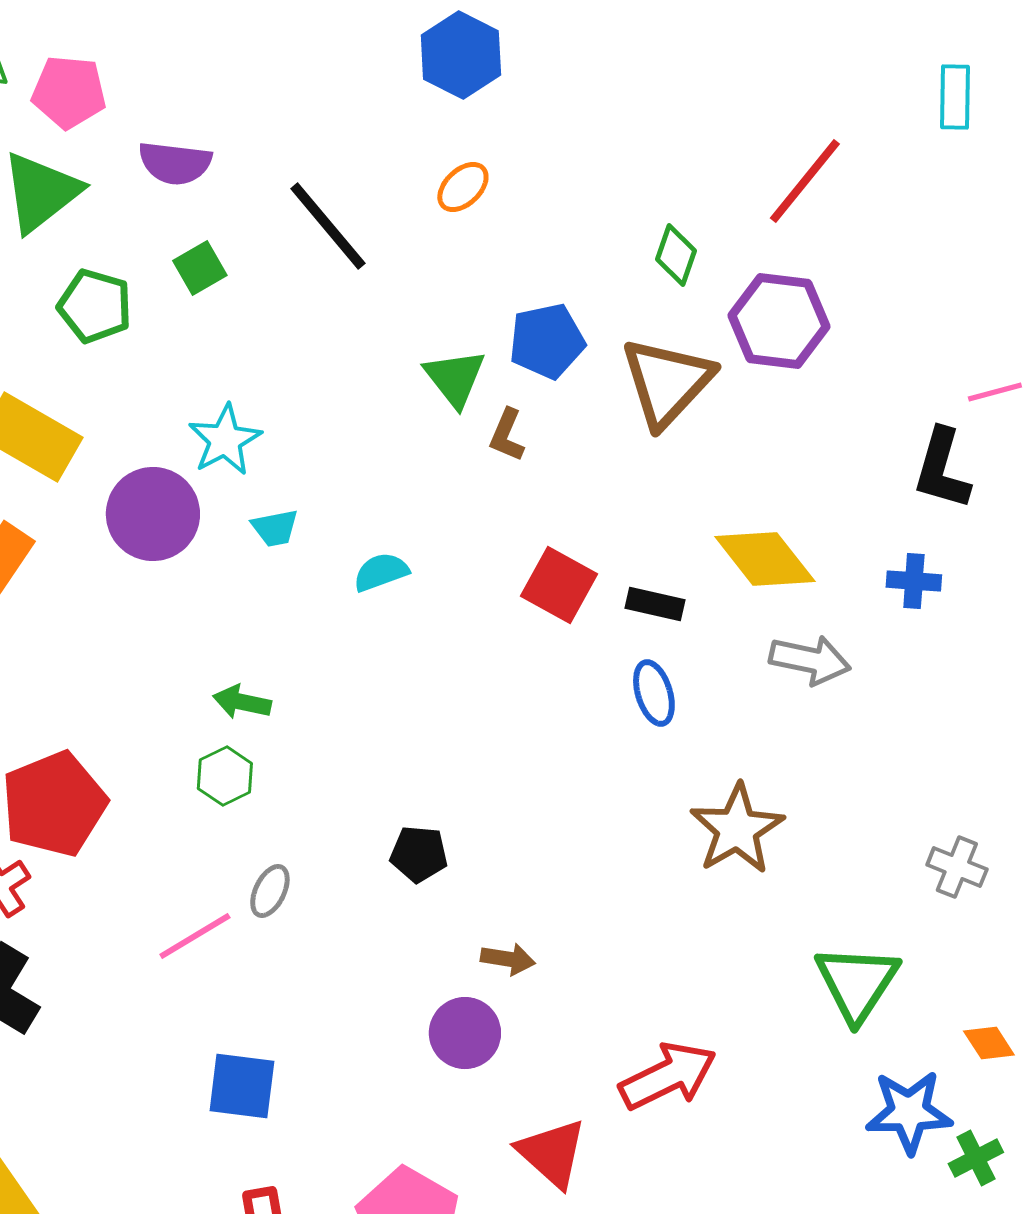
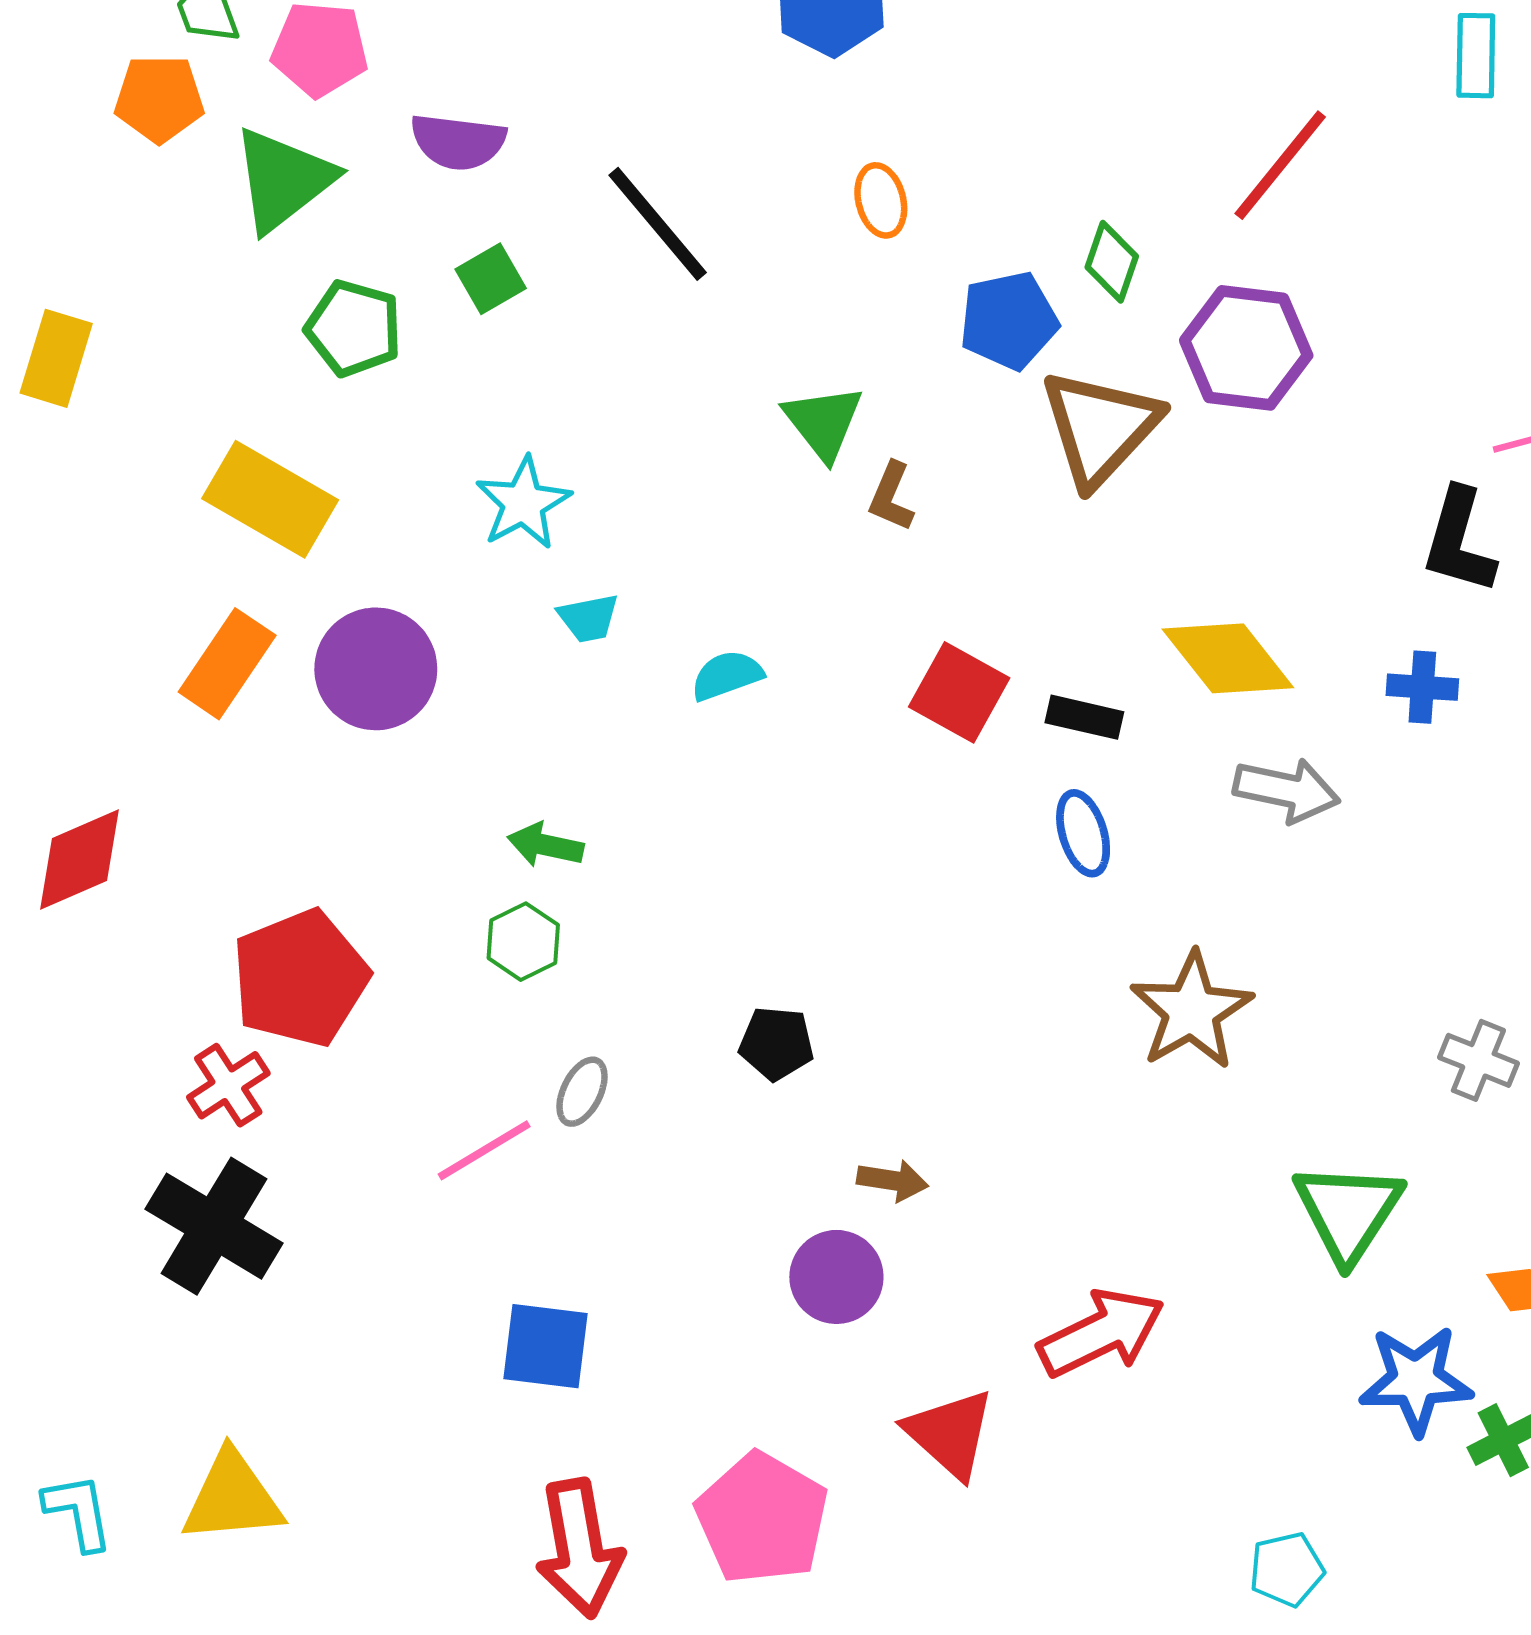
orange ellipse: (463, 187) -> (881, 200), moved, turned -60
blue pentagon: (547, 341) -> (1009, 320), moved
purple circle: (153, 514) -> (376, 669), moved

